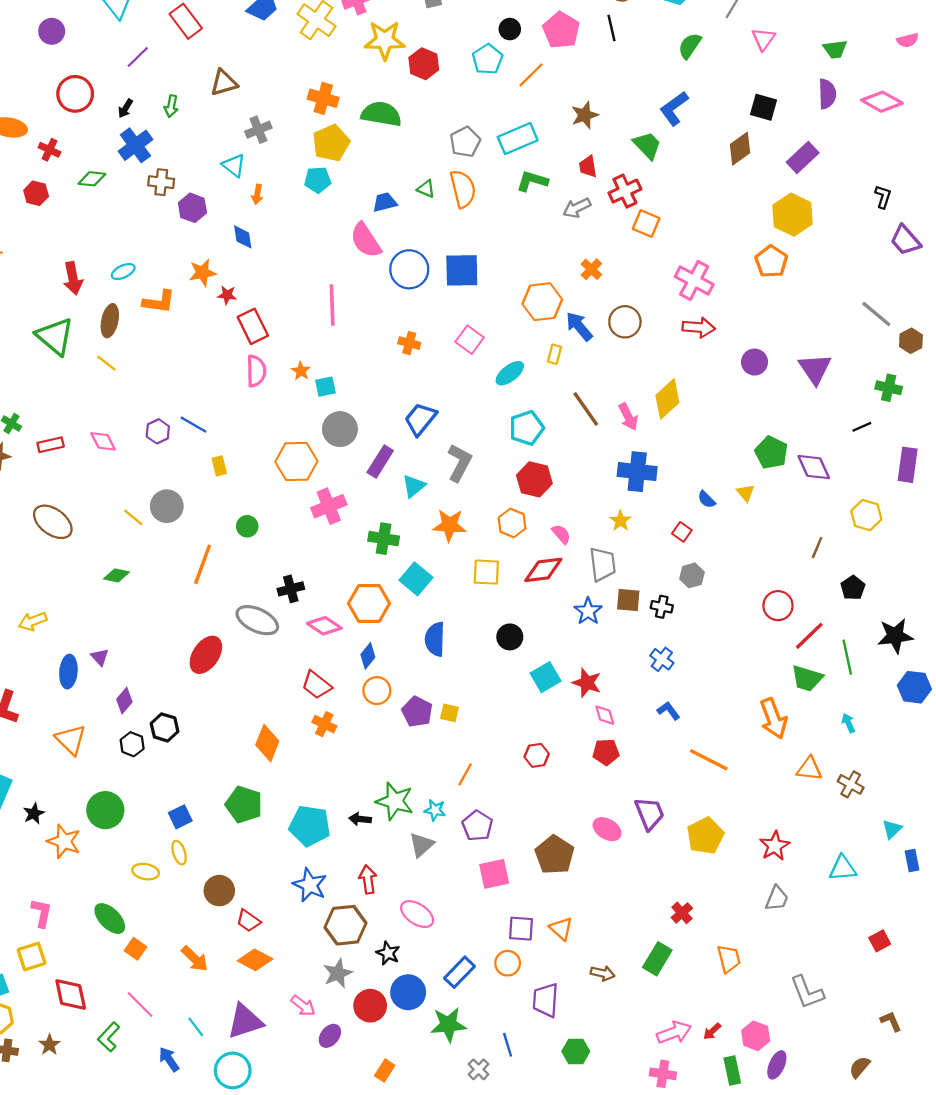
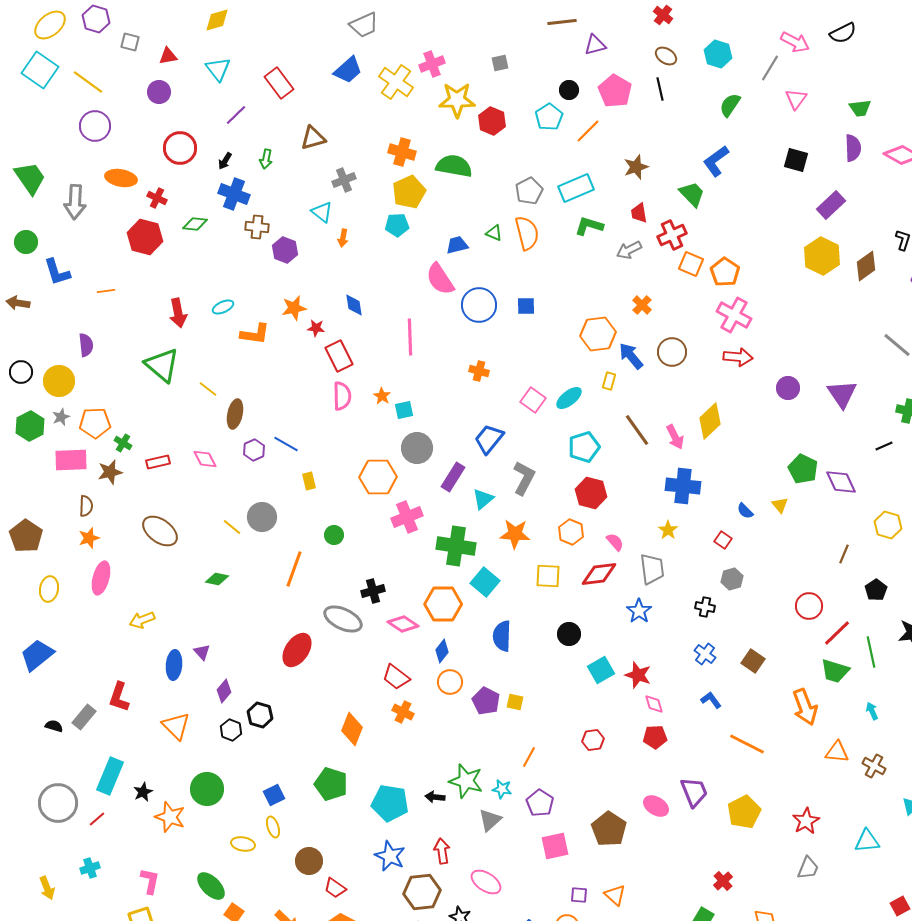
blue cross: (135, 145) -> (234, 194), turned -32
brown diamond: (740, 149) -> (866, 266), moved
red hexagon: (36, 193) -> (145, 237), size x1.6
blue diamond: (243, 237) -> (354, 305), moved
orange pentagon: (771, 261) -> (725, 272), moved
blue square: (462, 270) -> (526, 306), size x0.6
brown ellipse: (110, 321) -> (235, 414), moved
pink square: (470, 340) -> (533, 400), moved
green cross: (384, 539) -> (456, 546), size x1.4
brown square: (628, 600) -> (753, 661), moved, turned 30
purple square: (521, 929) -> (579, 895), size x0.7

